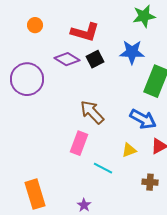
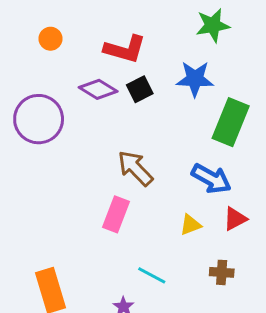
cyan line: (103, 168) -> (152, 275), moved

